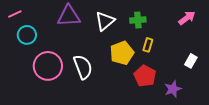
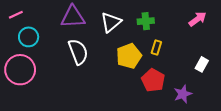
pink circle: (48, 66) -> (20, 70), moved
white semicircle: (83, 67) -> (78, 52), moved

